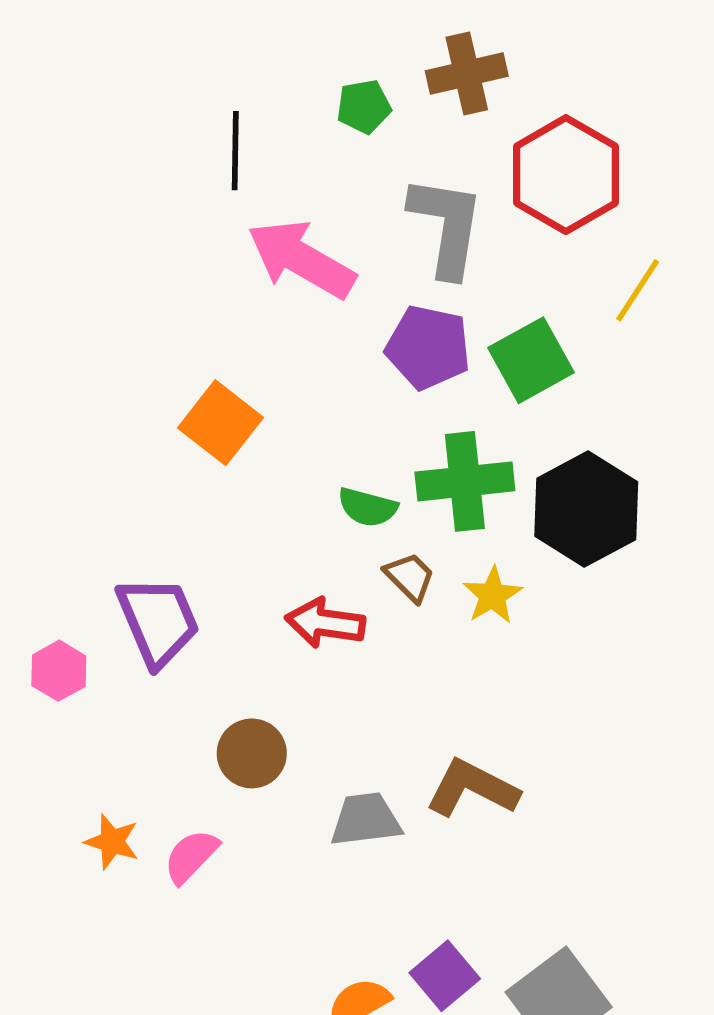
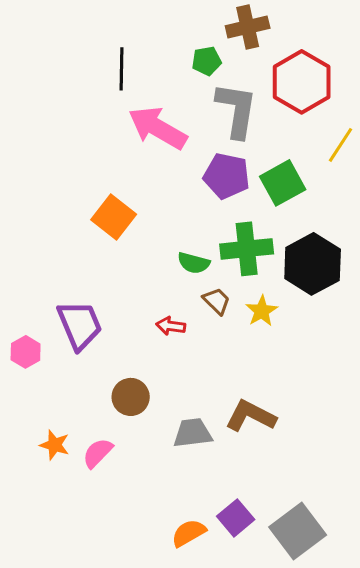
green pentagon: (364, 107) -> (207, 61), moved
red arrow: (325, 623) -> (171, 326), size x0.7

